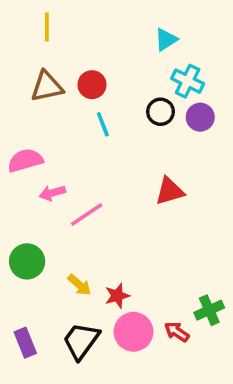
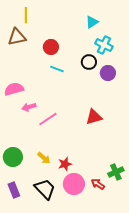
brown triangle: (47, 86) -> (17, 37), moved
purple circle: (200, 117) -> (108, 73), moved
cyan line: (103, 124) -> (57, 69), turned -48
red triangle: (170, 191) -> (94, 117), moved
green circle: (27, 261) -> (13, 157), moved
black trapezoid: (81, 341) -> (45, 189), turned 100

